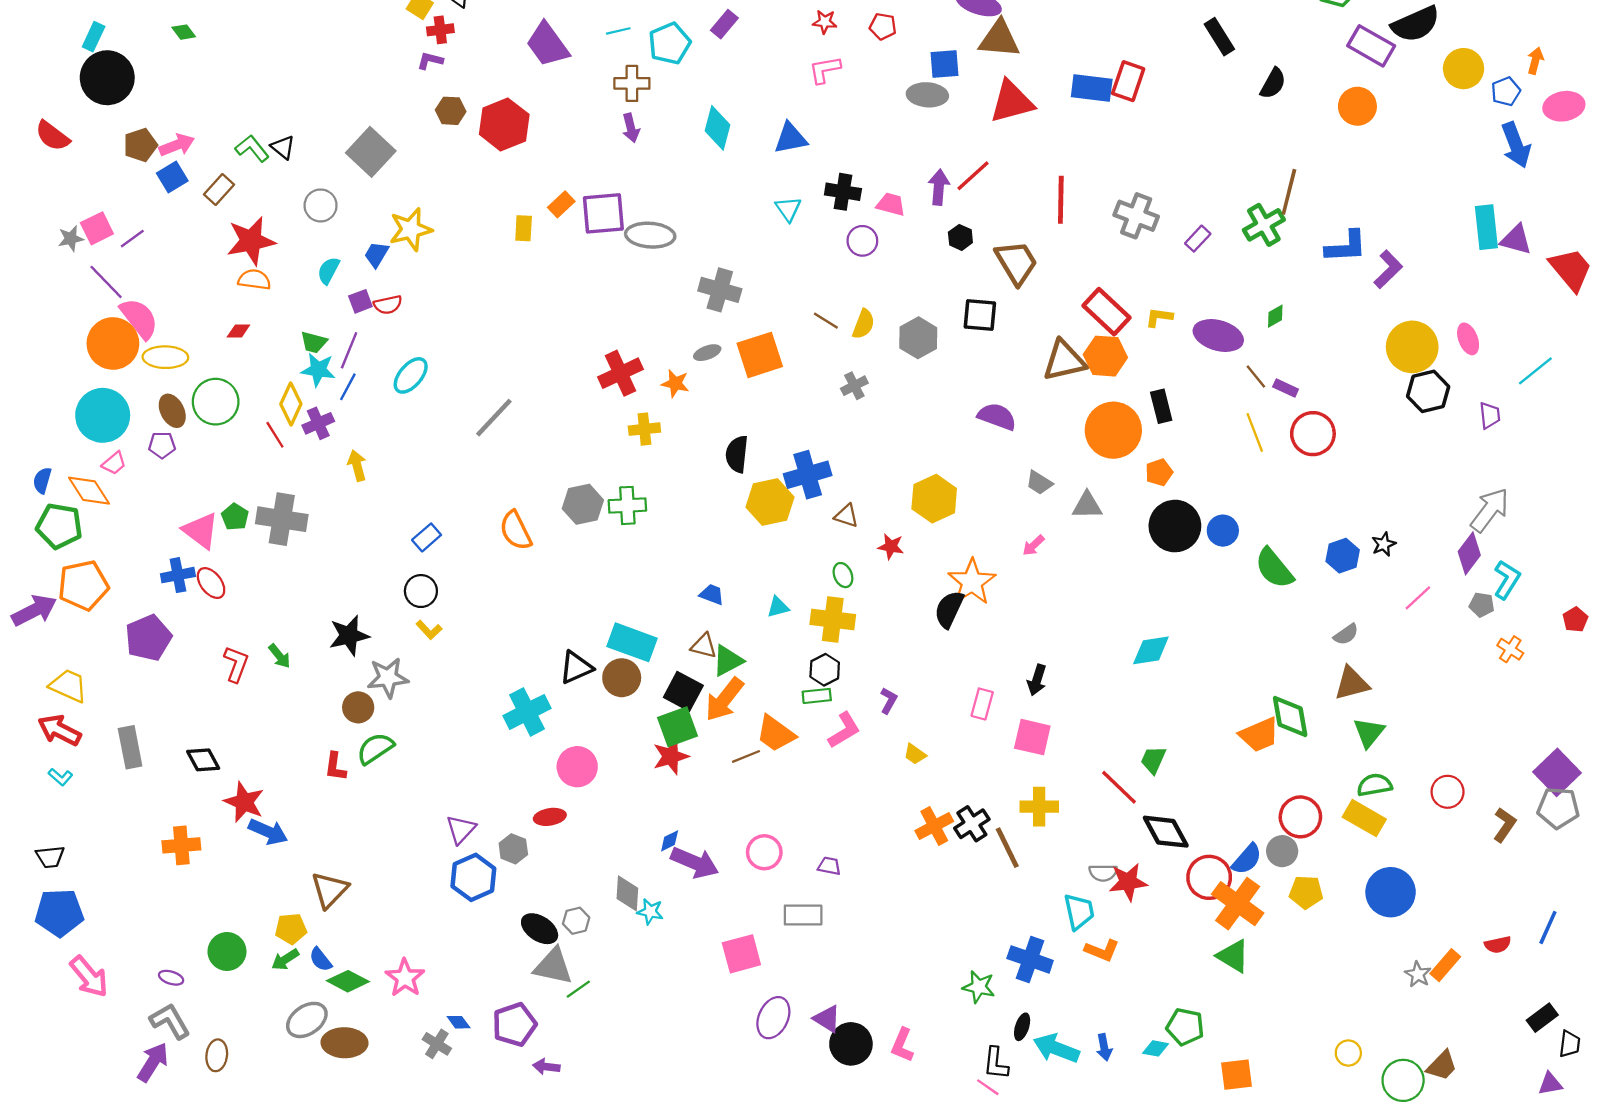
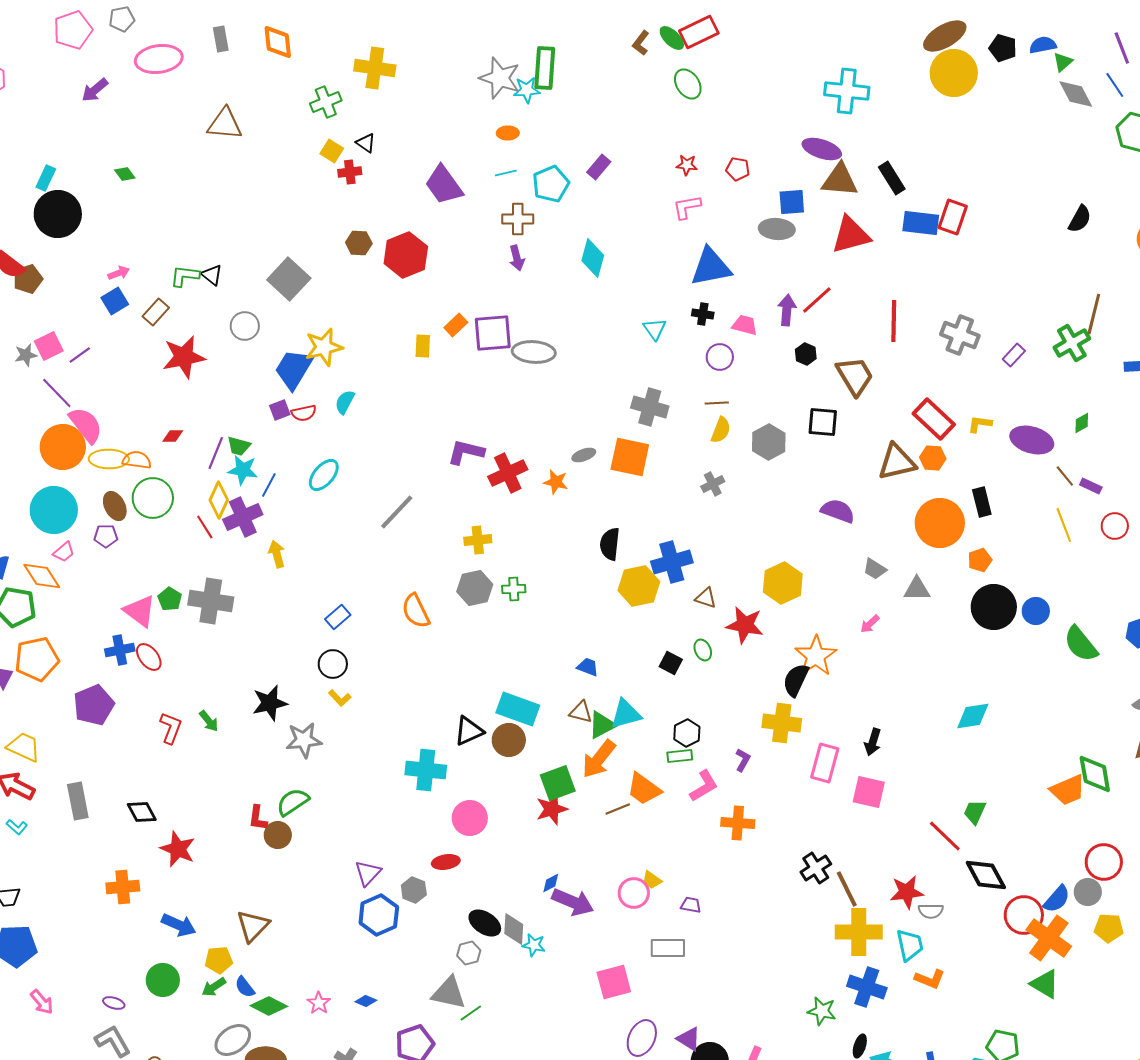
black rectangle: (1219, 37) -> (892, 178), moved
purple L-shape: (430, 61) -> (466, 452), moved, size x1.6
blue triangle: (790, 138) -> (711, 267), moved, size x1.4
brown pentagon: (140, 145) -> (28, 279), moved
pink arrow: (177, 145) -> (119, 273), size x0.7
green L-shape: (252, 148) -> (185, 276), turned -44
black cross: (843, 192) -> (703, 314), size x0.7
blue trapezoid: (376, 255) -> (294, 369), size x1.8
cyan semicircle: (329, 270) -> (345, 402), moved
orange semicircle: (254, 280) -> (137, 460), moved
gray cross: (720, 290) -> (650, 407), moved
brown line: (826, 321) -> (717, 403), moved, turned -35
purple line: (349, 350) -> (216, 453), moved
orange square: (760, 355) -> (630, 457), turned 30
orange hexagon: (1105, 356) -> (933, 458), size x0.7
purple cross: (318, 423) -> (243, 517), size x1.4
yellow cross: (644, 429) -> (478, 540), moved
red circle: (1313, 434) -> (1115, 526), size x0.7
green cross: (627, 505) -> (514, 589), size x0.7
red star: (891, 547) -> (745, 625), size x1.6
cyan triangle: (778, 607) -> (626, 714), moved, size x1.6
yellow cross: (833, 620) -> (782, 723), moved
black square: (683, 691) -> (671, 663), moved, size x0.7
pink rectangle: (982, 704) -> (825, 763), size x1.4
brown circle: (358, 707) -> (278, 835), moved
cyan cross: (527, 712) -> (426, 770), turned 33
yellow trapezoid: (915, 754) -> (652, 880), moved
yellow cross: (1039, 807) -> (859, 932), moved, size x1.4
orange cross: (934, 826) -> (738, 823), moved, turned 32
blue arrow: (268, 832) -> (179, 925), moved
red star: (1128, 882) -> (907, 892), moved
black ellipse: (540, 929) -> (485, 923), moved
pink arrow: (89, 977) -> (42, 1002), size x0.7
pink star: (405, 978) -> (319, 1003), size x0.7
blue diamond: (459, 1022) -> (366, 1001), moved, turned -30

